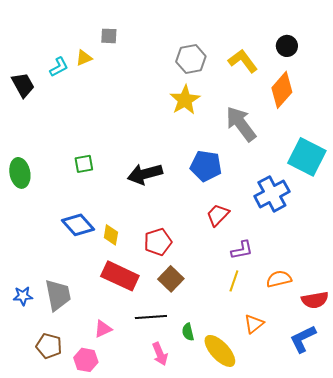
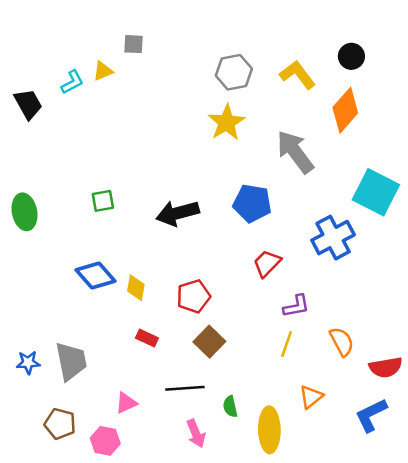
red rectangle: (120, 276) -> (147, 338), size x0.5
orange semicircle: (279, 279) -> (342, 342), turned 75
yellow ellipse: (220, 351) -> (269, 430), turned 42

